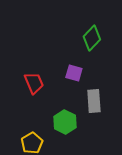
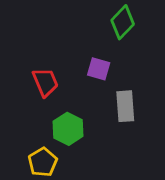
green hexagon: (65, 122) -> (68, 129), moved

